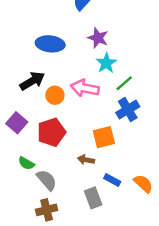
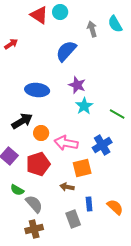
green line: (124, 83) -> (117, 114), moved, turned 70
pink arrow: (85, 88) -> (66, 143), moved
blue rectangle: (112, 180) -> (89, 204), turned 56

